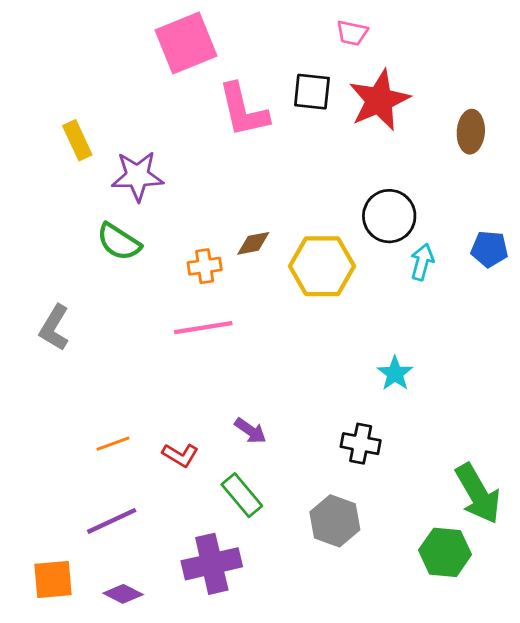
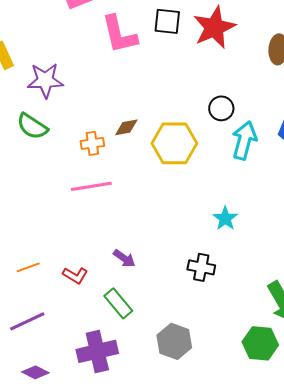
black circle: (389, 216) -> (221, 108), size x0.7
cyan arrow: (422, 262) -> (244, 140), size x1.5
gray hexagon: (335, 521) -> (174, 341), moved

